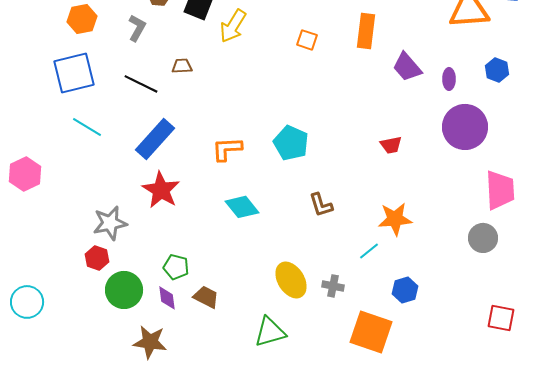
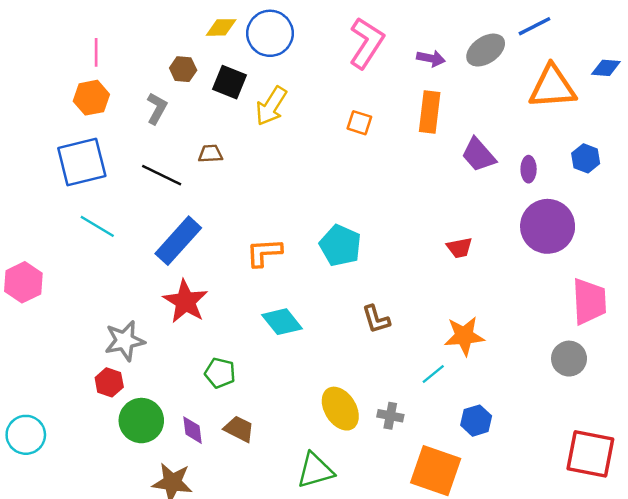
green pentagon: (176, 267) -> (220, 373), moved
red square: (501, 318) -> (590, 454), size x1.5

